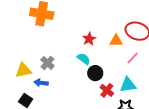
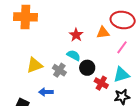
gray cross: (47, 63) -> (59, 70), moved
yellow triangle: (23, 70) -> (35, 65), moved
blue arrow: (41, 83) -> (46, 92), moved

